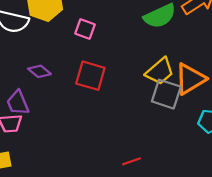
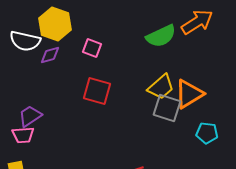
purple diamond: (39, 71) -> (50, 55), moved, turned -55
purple trapezoid: (18, 103) -> (30, 116), turned 80

